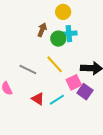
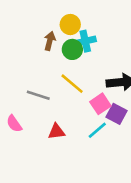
yellow circle: (63, 12) -> (70, 25), moved
red triangle: (38, 99) -> (56, 132), turned -32
cyan line: (57, 100) -> (97, 130), moved

